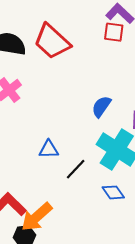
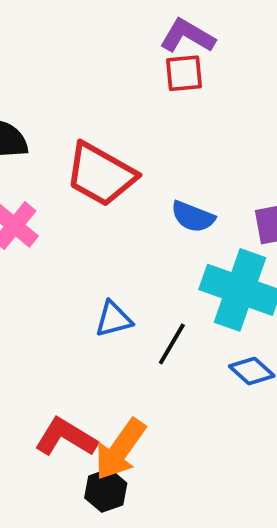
red trapezoid: (52, 41) -> (101, 174), moved
blue semicircle: (101, 107) -> (193, 217), turned -90

